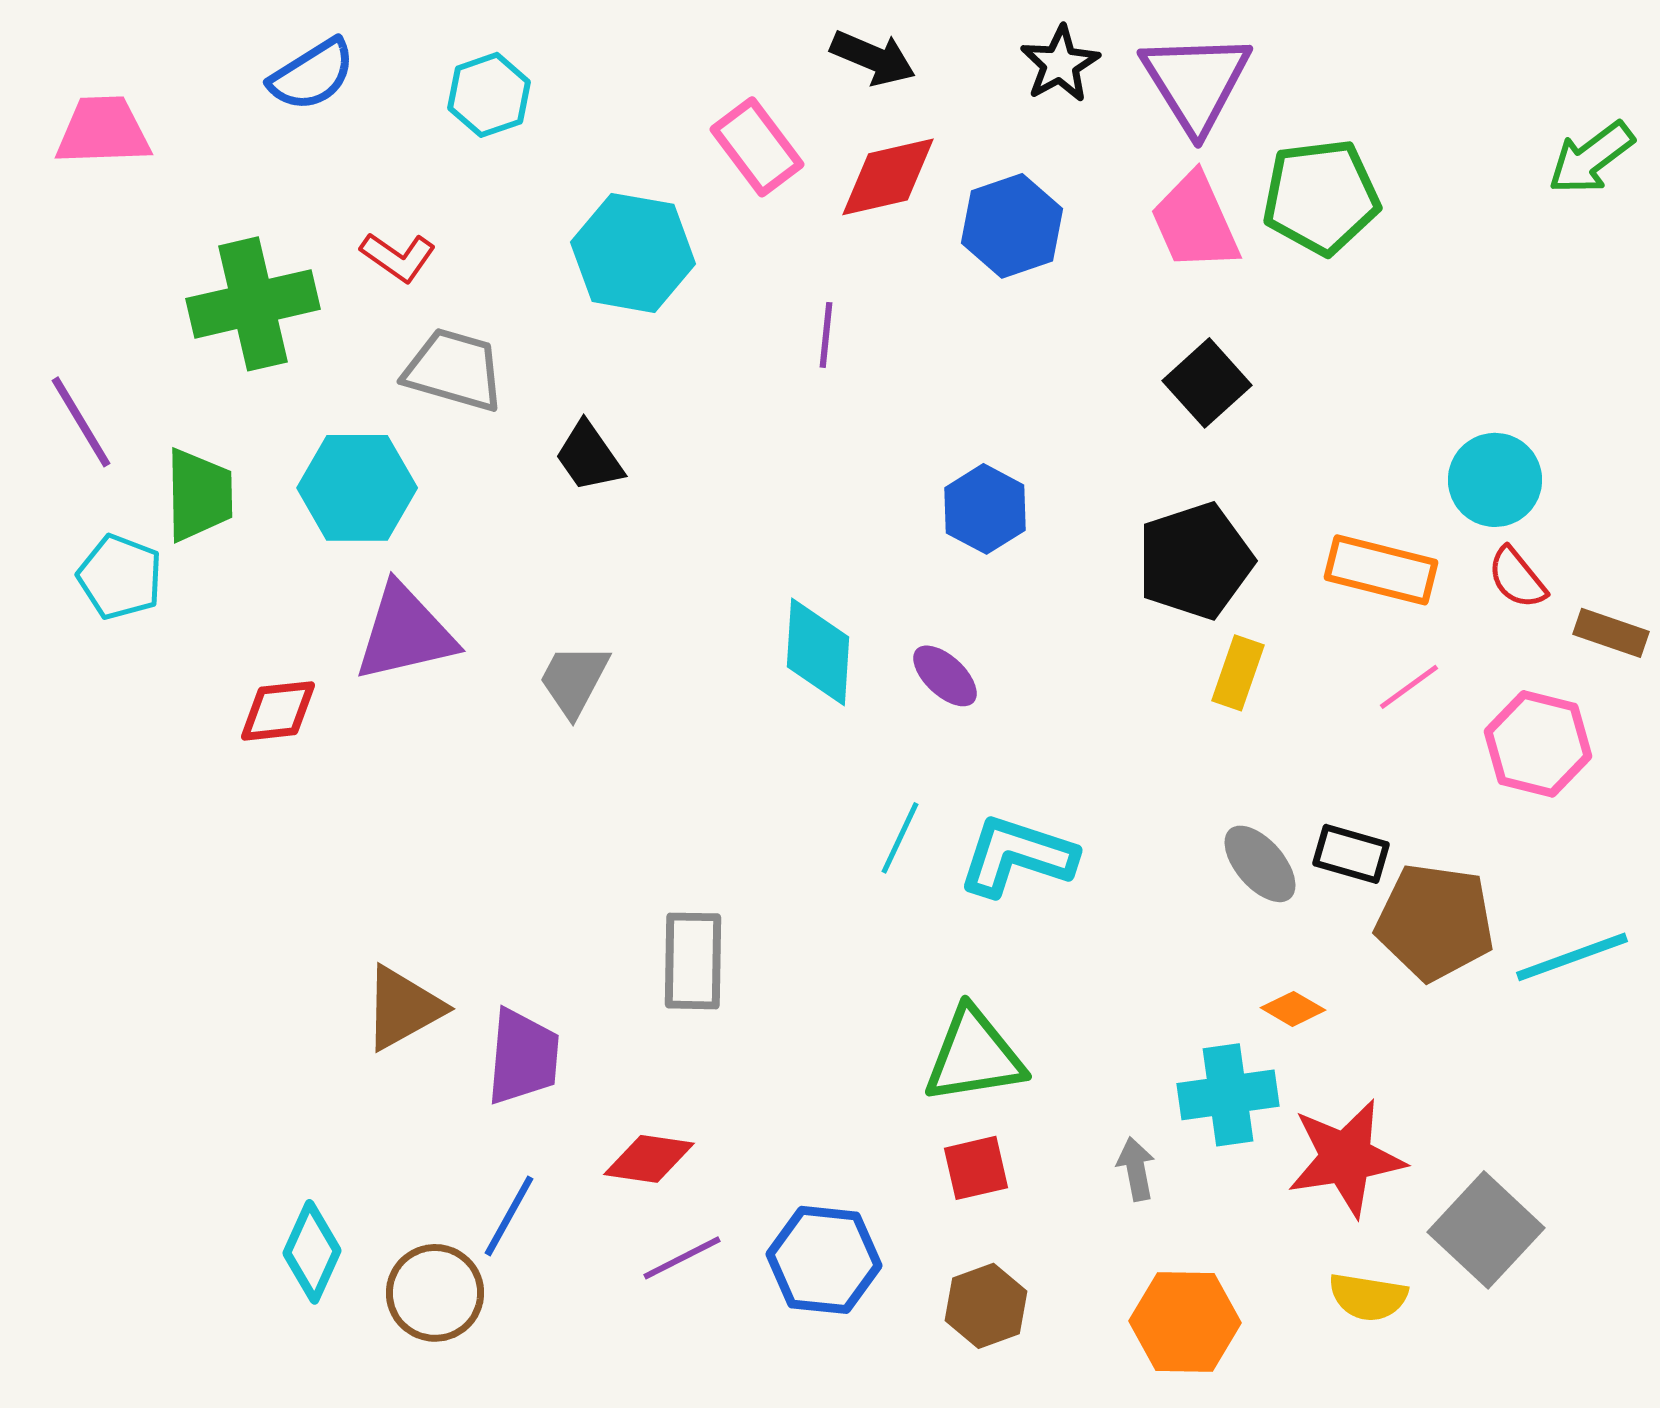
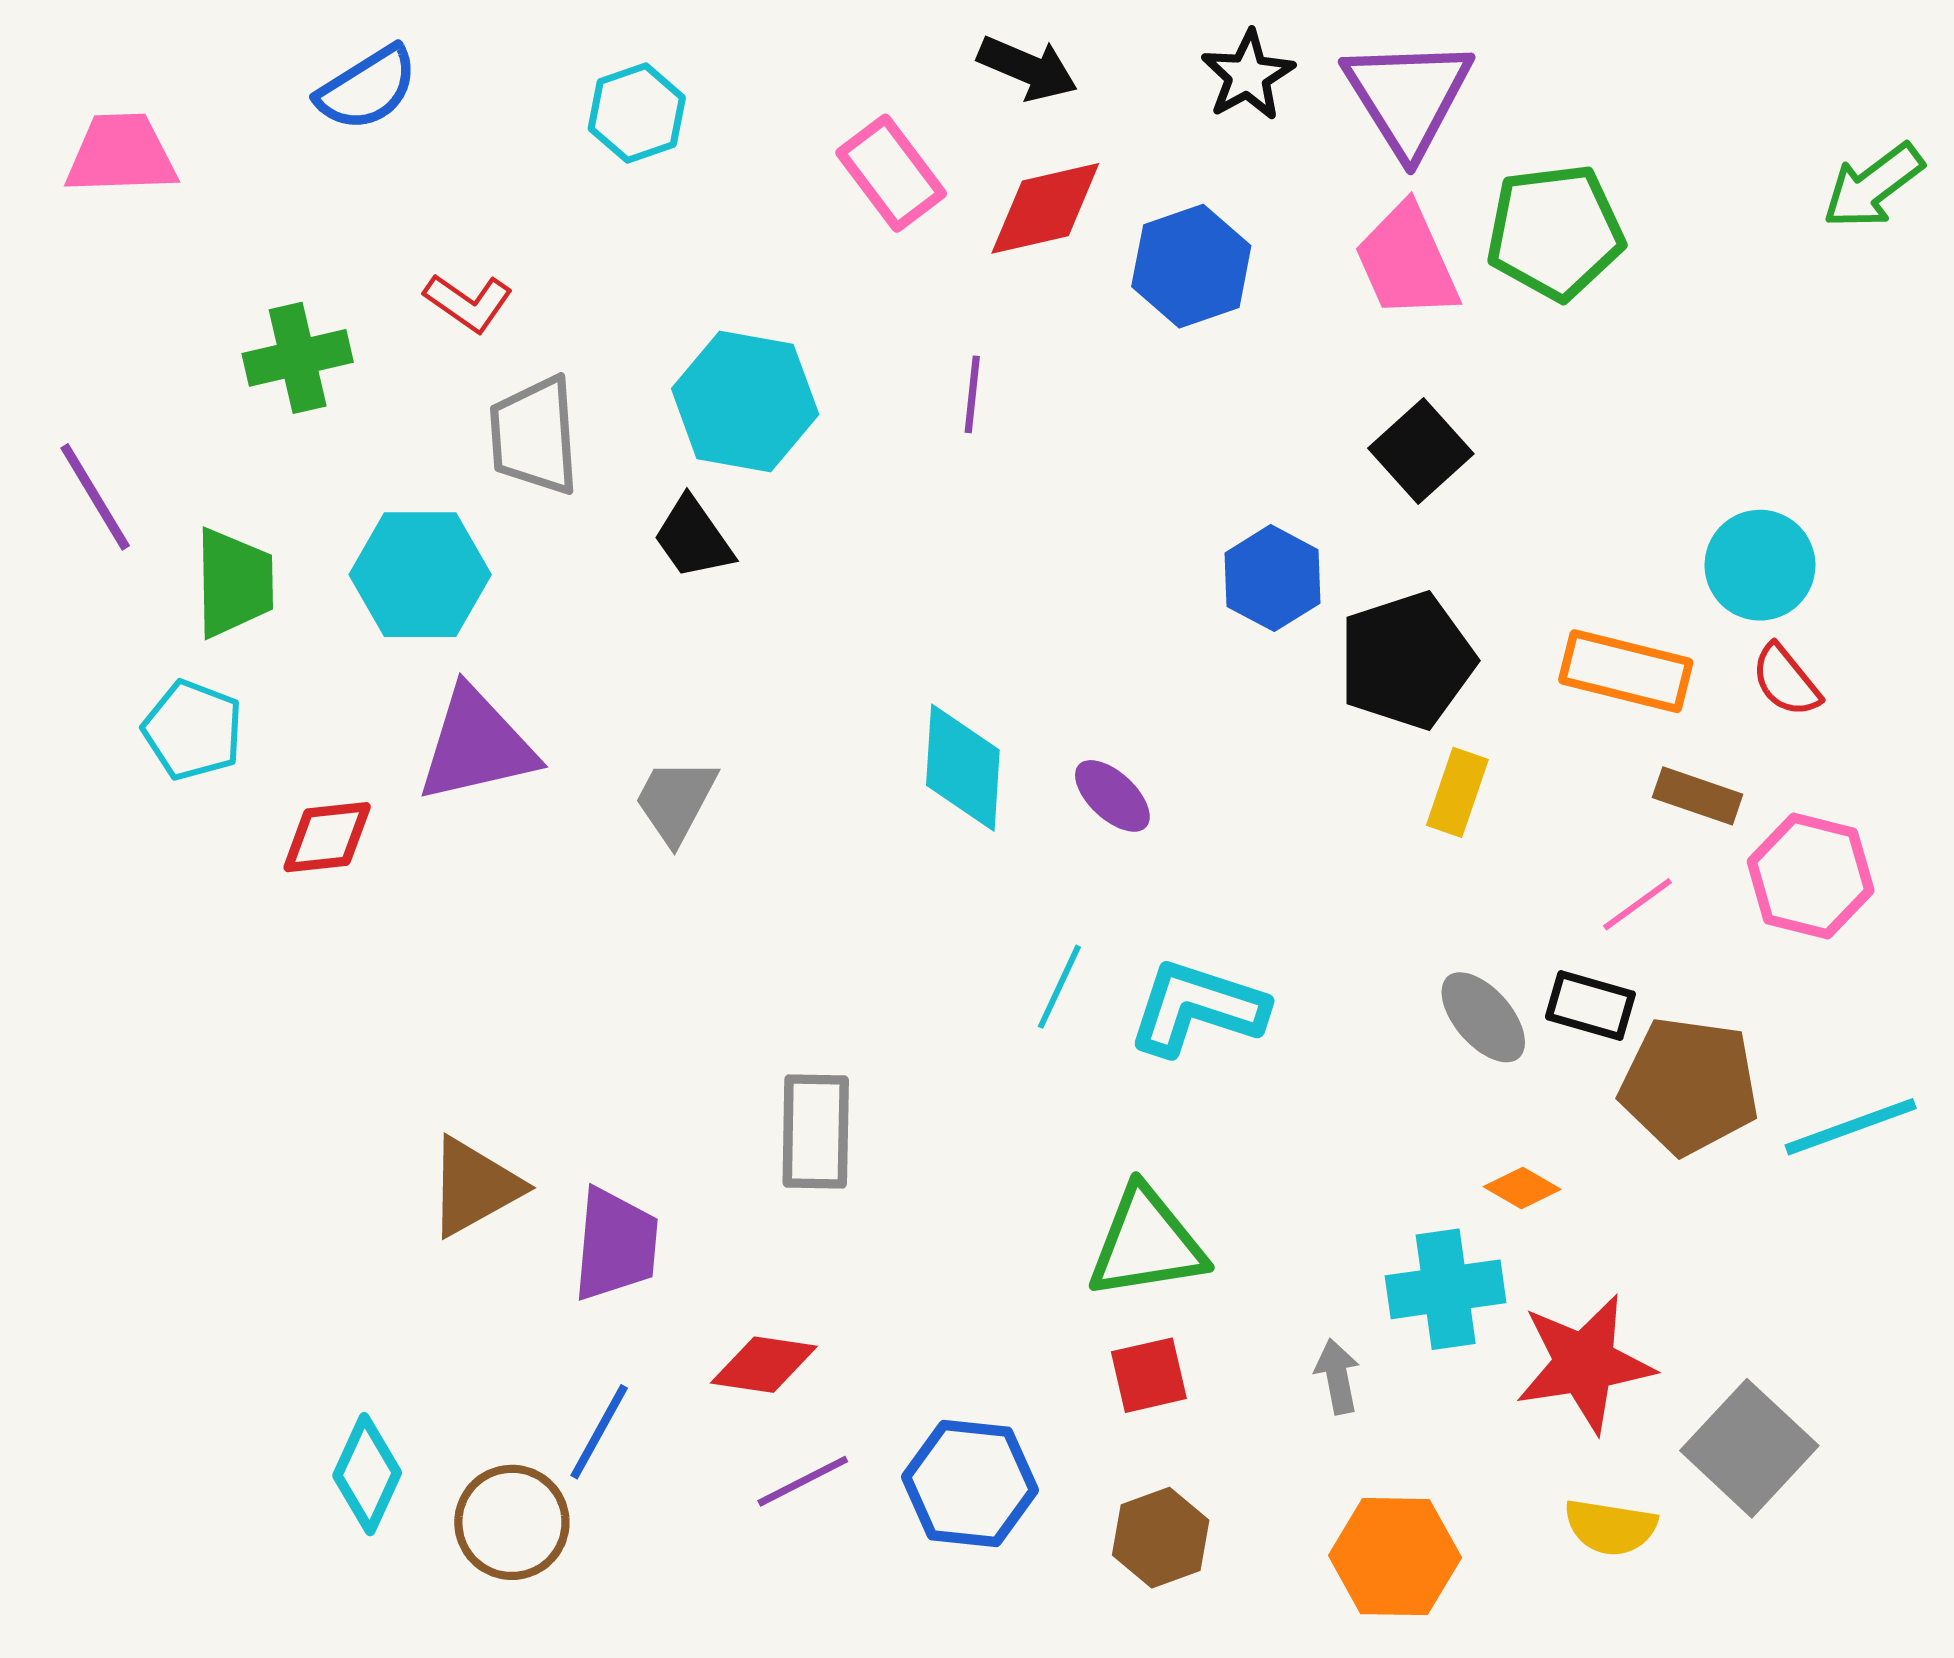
cyan hexagon: (489, 95) -> (637, 113), moved
cyan hexagon: (633, 253) -> (745, 401), moved
green cross: (253, 304) -> (298, 358), size x0.7
gray trapezoid: (454, 370) -> (534, 436), turned -110
blue hexagon: (985, 509) -> (1273, 578), moved
cyan pentagon: (120, 577) -> (193, 730), moved
brown rectangle: (1611, 633) -> (1698, 796), moved
pink line: (1409, 687) -> (1638, 904), moved

